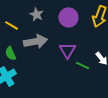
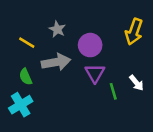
purple circle: (68, 17) -> (90, 45), moved
green line: (82, 65) -> (113, 91), turned 48

